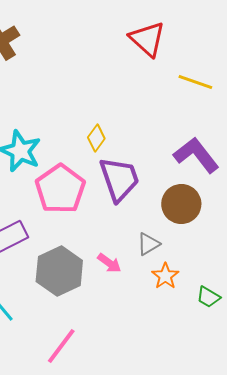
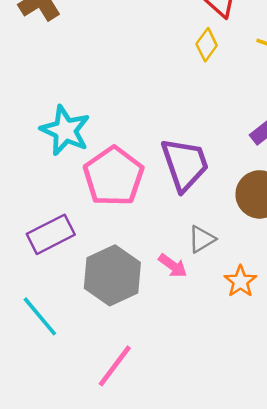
yellow diamond: (96, 138) -> (207, 45), moved
gray triangle: (148, 244) -> (202, 239), moved

